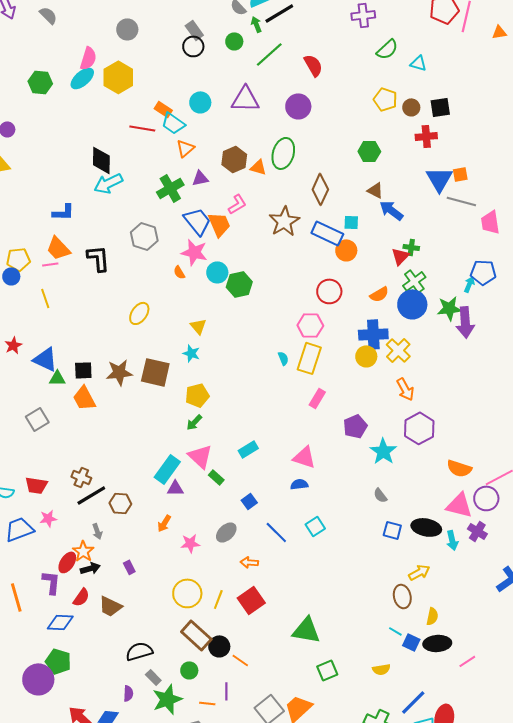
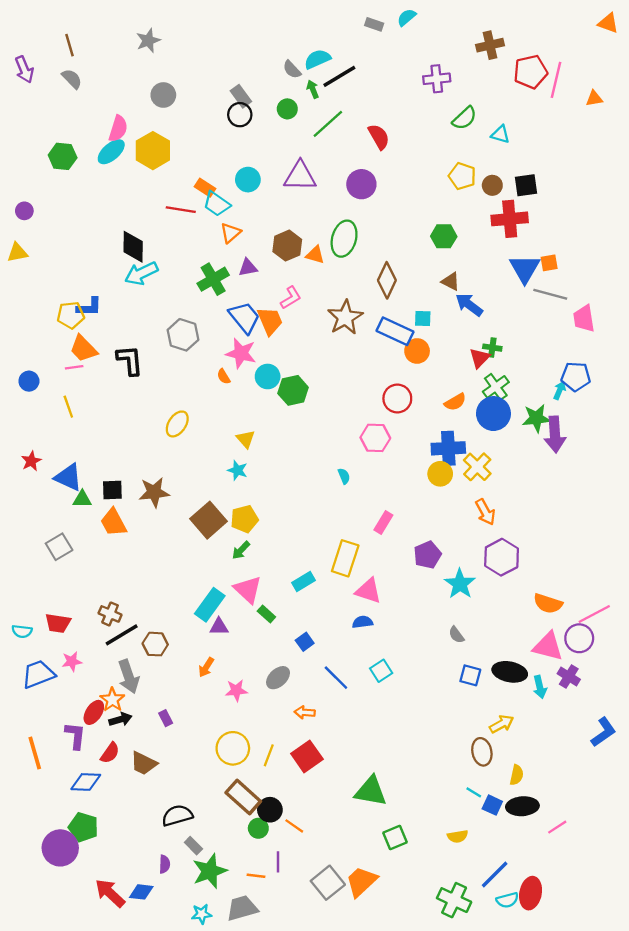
red cross: (426, 136) -> (510, 219), size x1.4
yellow pentagon: (18, 259) -> (71, 315), moved
yellow rectangle: (309, 358) -> (345, 558), moved
brown square: (155, 372) -> (209, 520), moved, turned 36
gray arrow: (97, 531) -> (129, 677), size x1.8
green circle: (189, 670) -> (258, 828), moved

